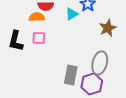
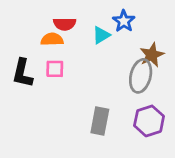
gray ellipse: (100, 63) -> (141, 76), moved
purple hexagon: (92, 84) -> (149, 121), moved

